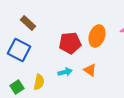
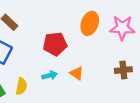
orange ellipse: (97, 36) -> (90, 23), moved

